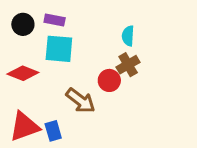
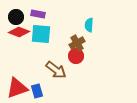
brown cross: (128, 65) -> (77, 43), moved
red diamond: (23, 73) -> (19, 32), moved

